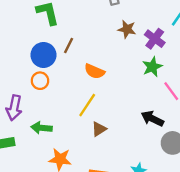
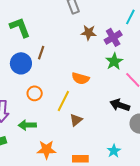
purple cross: (155, 39) -> (113, 37), turned 30
orange semicircle: (94, 71) -> (80, 78), moved
orange circle: (40, 81) -> (35, 93), moved

